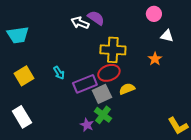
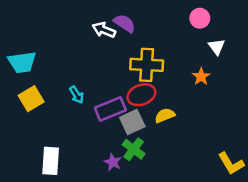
cyan trapezoid: (18, 35) -> (22, 62), moved
white triangle: (167, 36) -> (217, 47), turned 40
white rectangle: (22, 117) -> (51, 161), moved, turned 35

